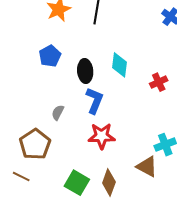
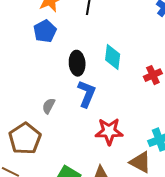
blue pentagon: (50, 56) -> (45, 31), moved
red star: (102, 136) -> (109, 131), moved

